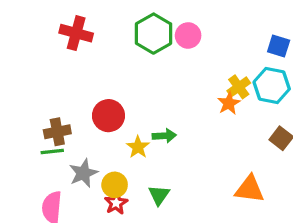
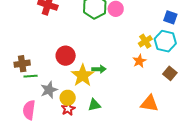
orange star: (229, 103) -> (139, 61), moved
brown cross: (57, 132) -> (22, 64), moved
yellow star: (138, 147) -> (83, 75), size x1.6
green triangle: (159, 195) -> (94, 105), turned 40

